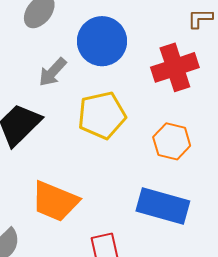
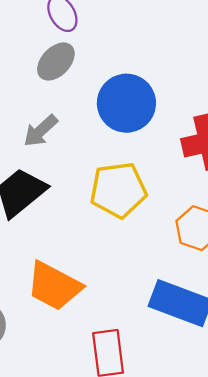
gray arrow: (53, 72) -> (41, 131), moved

